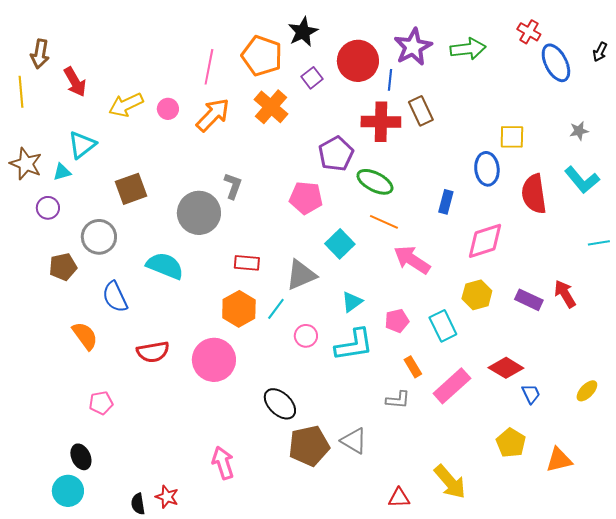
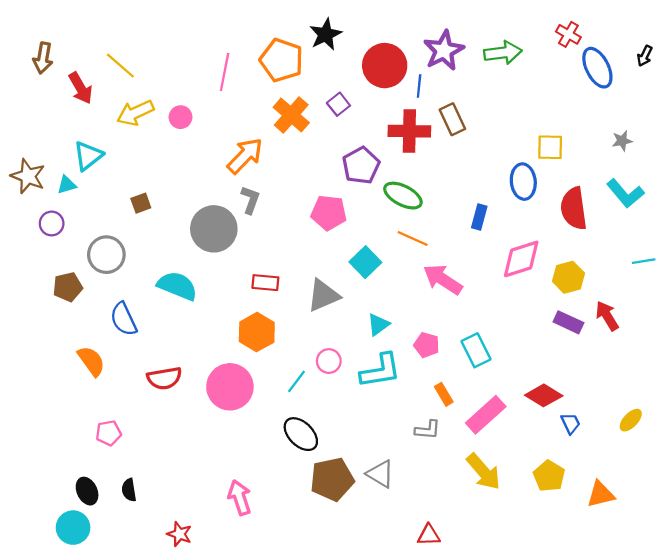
purple square: (312, 78) -> (338, 104), moved
yellow line: (21, 92) -> (120, 66), moved, turned -44
orange arrow: (213, 115) -> (245, 156), moved
brown square: (131, 189) -> (141, 203), size x0.6
yellow hexagon: (477, 295) -> (568, 277), moved
cyan line: (276, 309) -> (297, 381), moved
pink pentagon: (397, 321) -> (427, 345), turned 30
yellow arrow: (450, 482) -> (484, 472), moved
black semicircle: (138, 504) -> (129, 490), moved

